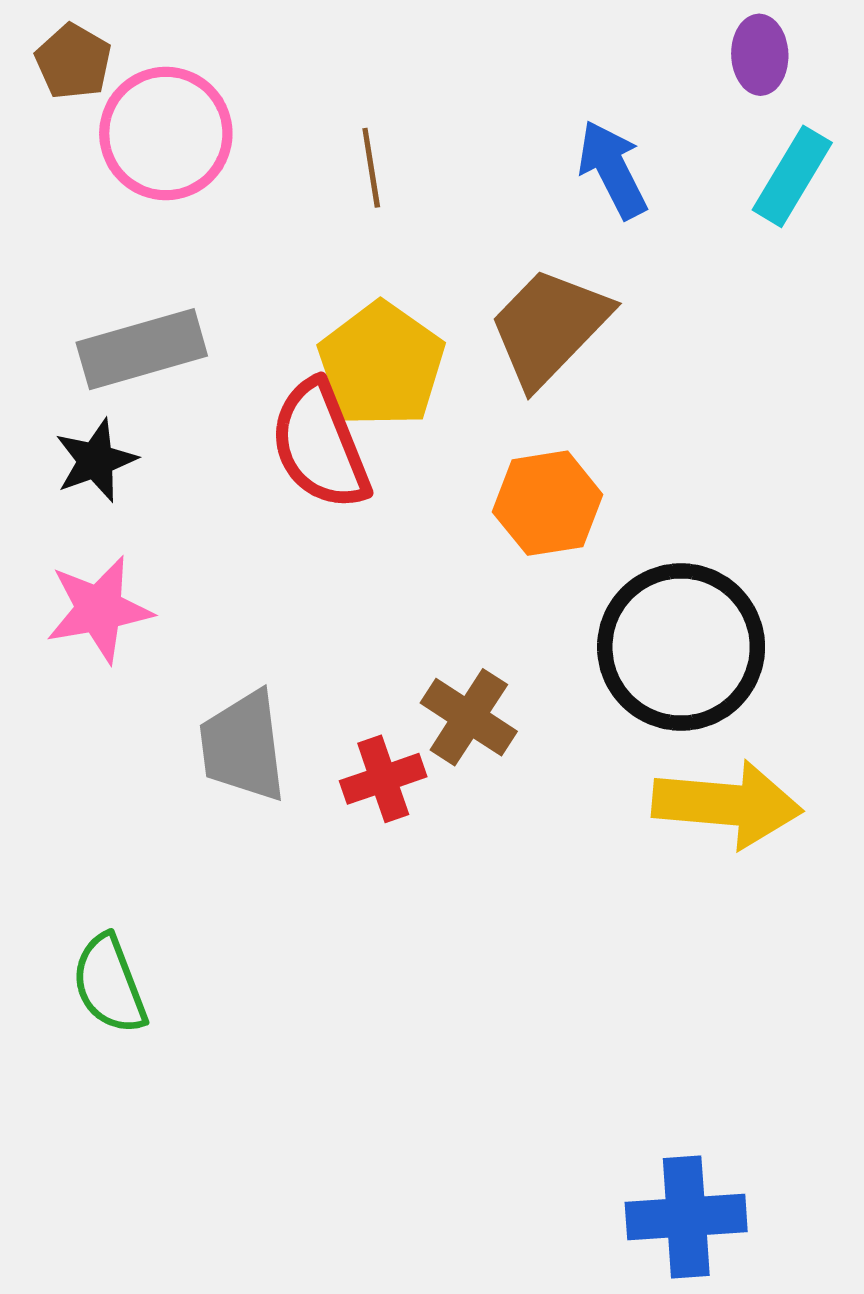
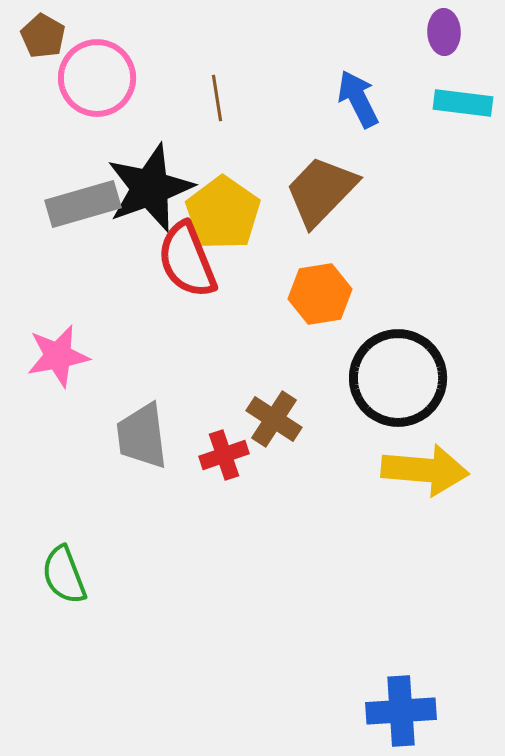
cyan rectangle: (792, 176) -> (463, 103), turned 66
black star: (96, 460) -> (150, 188), moved, size x1.8

